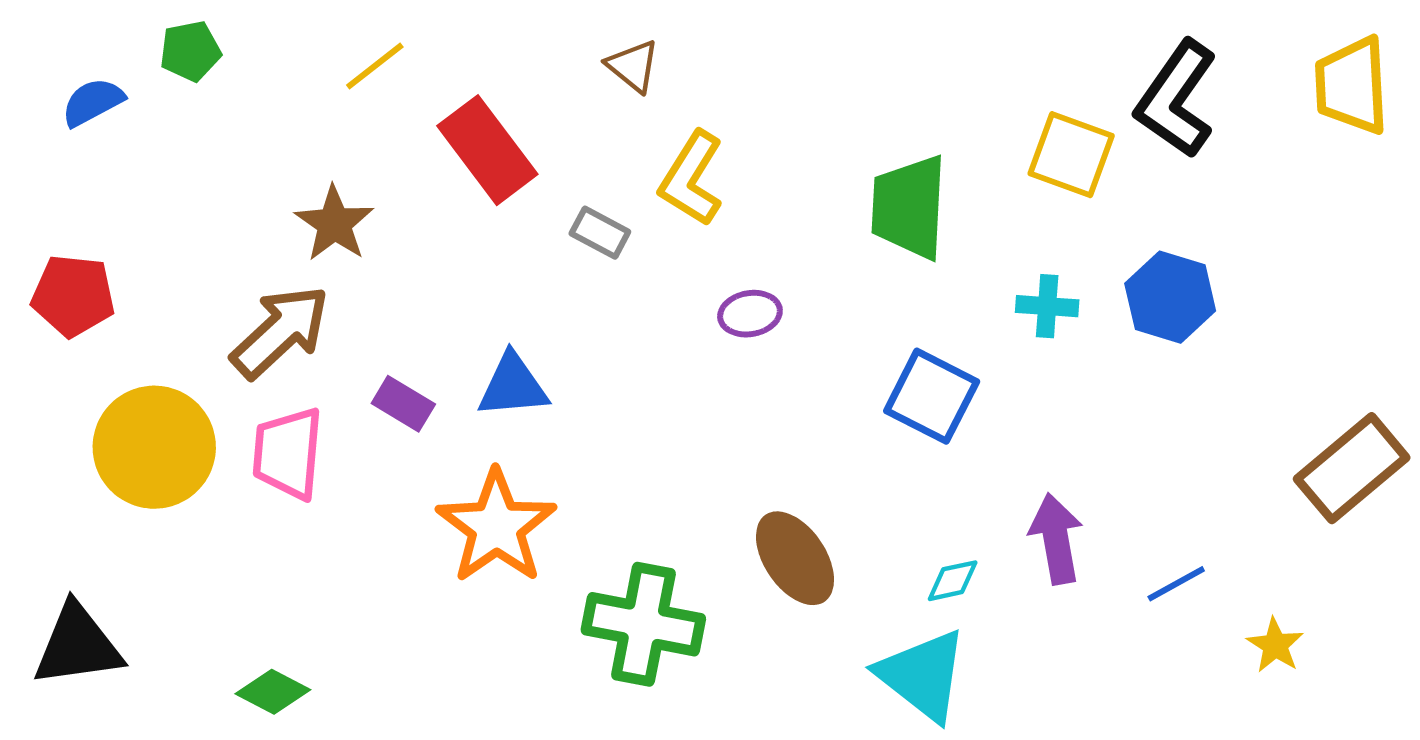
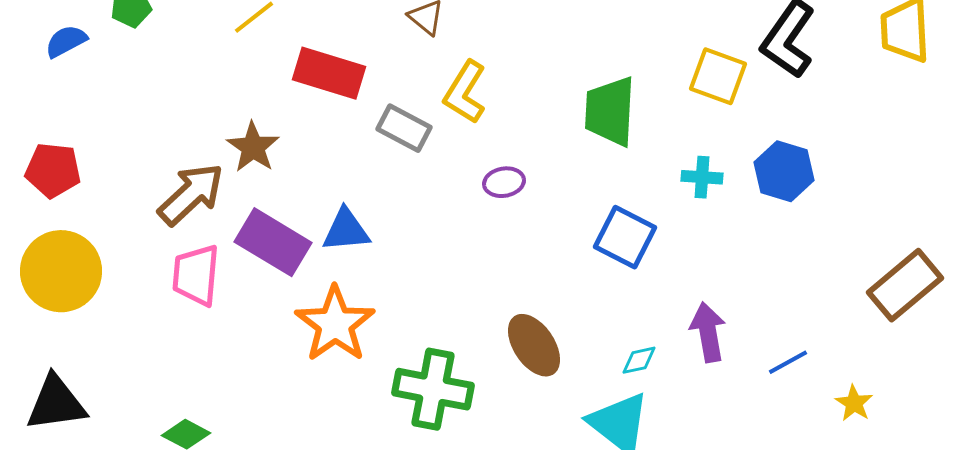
red rectangle: (487, 150) -> (329, 73), turned -36
brown star: (334, 224) -> (253, 147), moved
gray rectangle: (600, 233) -> (404, 128), size x1.4
purple rectangle: (403, 404) -> (273, 242), size x1.8
yellow circle: (154, 447) -> (61, 271), moved

